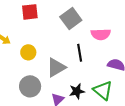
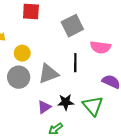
gray circle: (30, 86) -> (19, 77), moved

